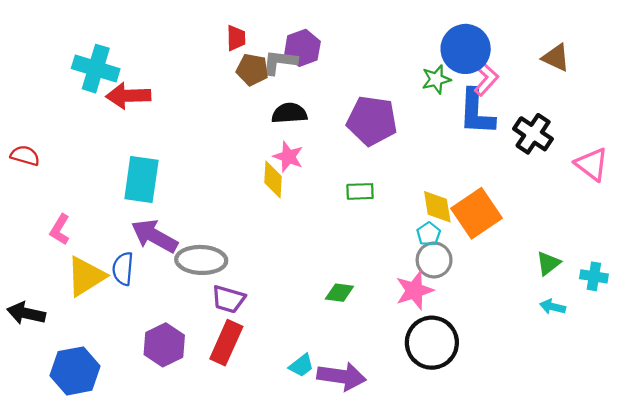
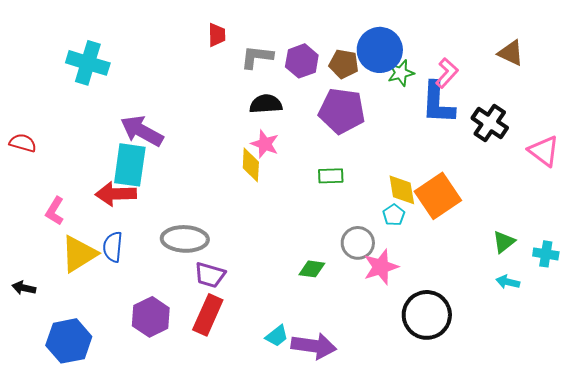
purple hexagon: (302, 48) -> (302, 61), moved
blue circle: (466, 49) -> (380, 50), moved
brown pentagon: (252, 70) -> (344, 64), moved
red arrow: (128, 96) -> (116, 194), moved
purple arrow: (154, 236) -> (142, 131), moved
gray circle: (434, 260) -> (358, 243), moved
black arrow: (26, 313) -> (24, 288), size x0.7
black circle: (432, 343) -> (427, 315), moved

